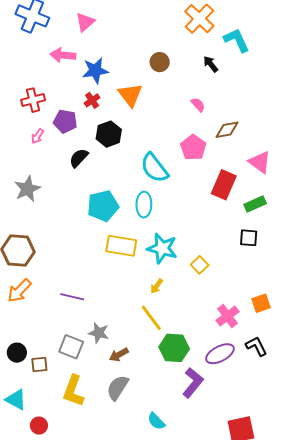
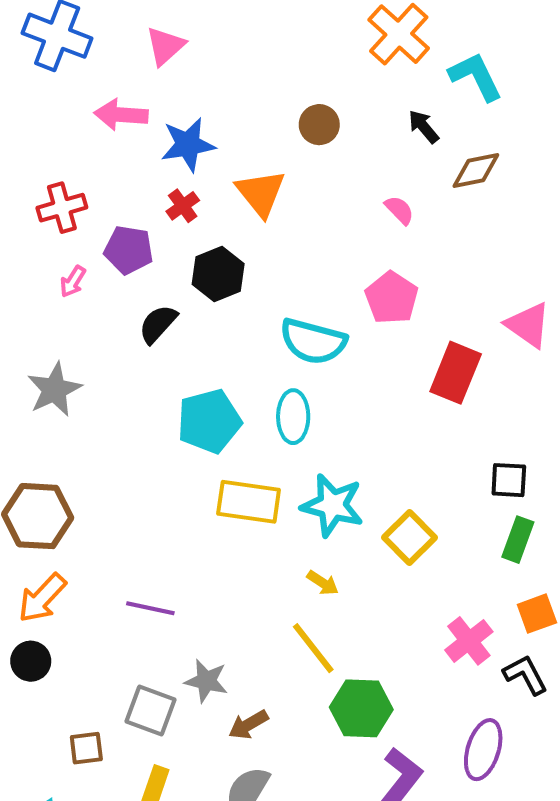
brown diamond: (227, 130) -> (476, 171), moved
cyan semicircle: (154, 168) -> (313, 341), turned -36
green rectangle: (255, 204) -> (518, 540), moved, turned -45
yellow square: (200, 265) -> (409, 538), size x1.4
yellow arrow: (157, 286) -> (323, 583), turned -91
black L-shape: (256, 346) -> (526, 675), moved
black circle: (17, 353) -> (31, 661), moved
purple ellipse: (220, 354) -> (483, 750), moved, turned -44

